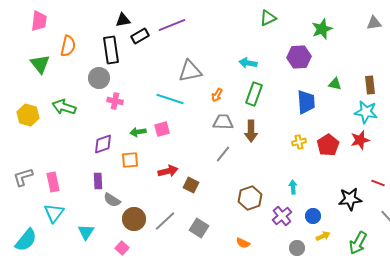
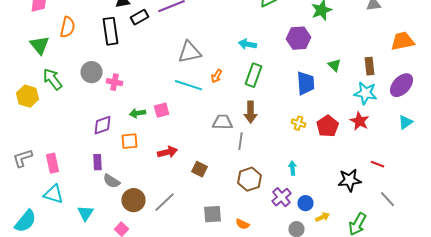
gray circle: (99, 78) -> (92, 72), moved
green triangle: (335, 84) -> (334, 65), turned 32
cyan line: (170, 99) -> (188, 85), moved
green arrow: (64, 107) -> (52, 79), moved, turned 35
gray trapezoid: (223, 122) -> (222, 122), moved
red star: (360, 140) -> (360, 121), turned -30
yellow cross: (299, 142) -> (298, 123), turned 32
gray line: (223, 154) -> (240, 141), moved, turned -30
brown square: (191, 185) -> (200, 169), moved
cyan triangle: (54, 213) -> (54, 194), turned -50
blue circle: (313, 216) -> (306, 203), moved
gray square: (199, 228) -> (212, 214), moved, turned -36

